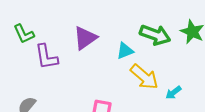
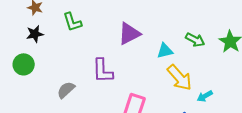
green arrow: (155, 35) -> (195, 40), size x0.7
purple L-shape: (46, 57) -> (103, 71), moved

